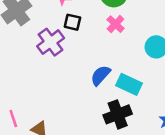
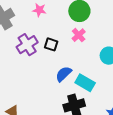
black square: (72, 22) -> (51, 44), moved

